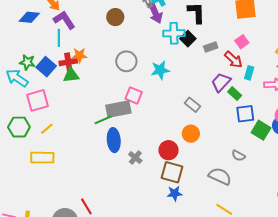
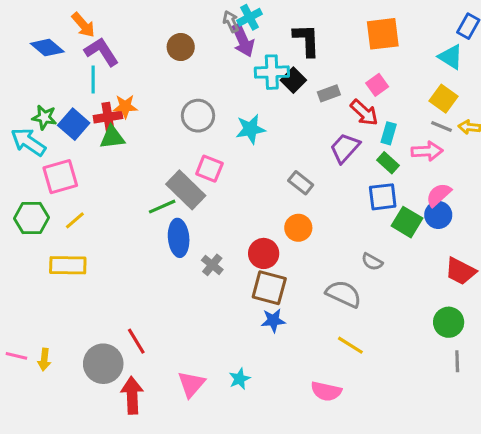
blue diamond: (29, 17) -> (47, 48), turned 35
green rectangle: (235, 94) -> (388, 163), moved
gray rectangle: (118, 109) -> (186, 190), turned 55

